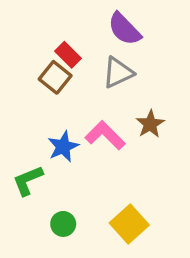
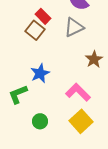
pink L-shape: (105, 135) -> (78, 92), moved

